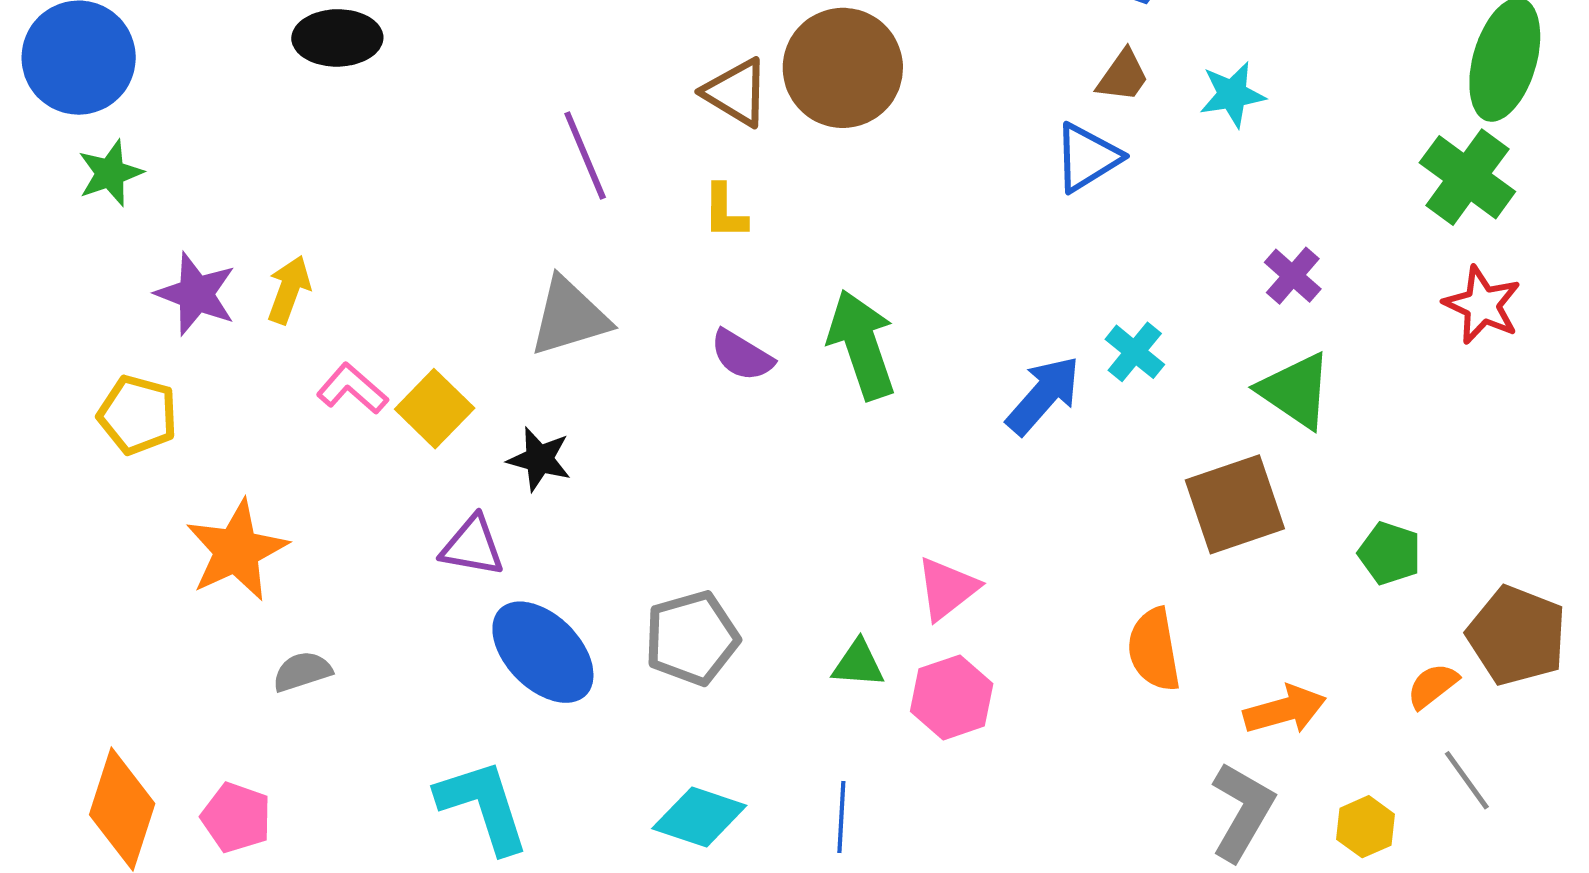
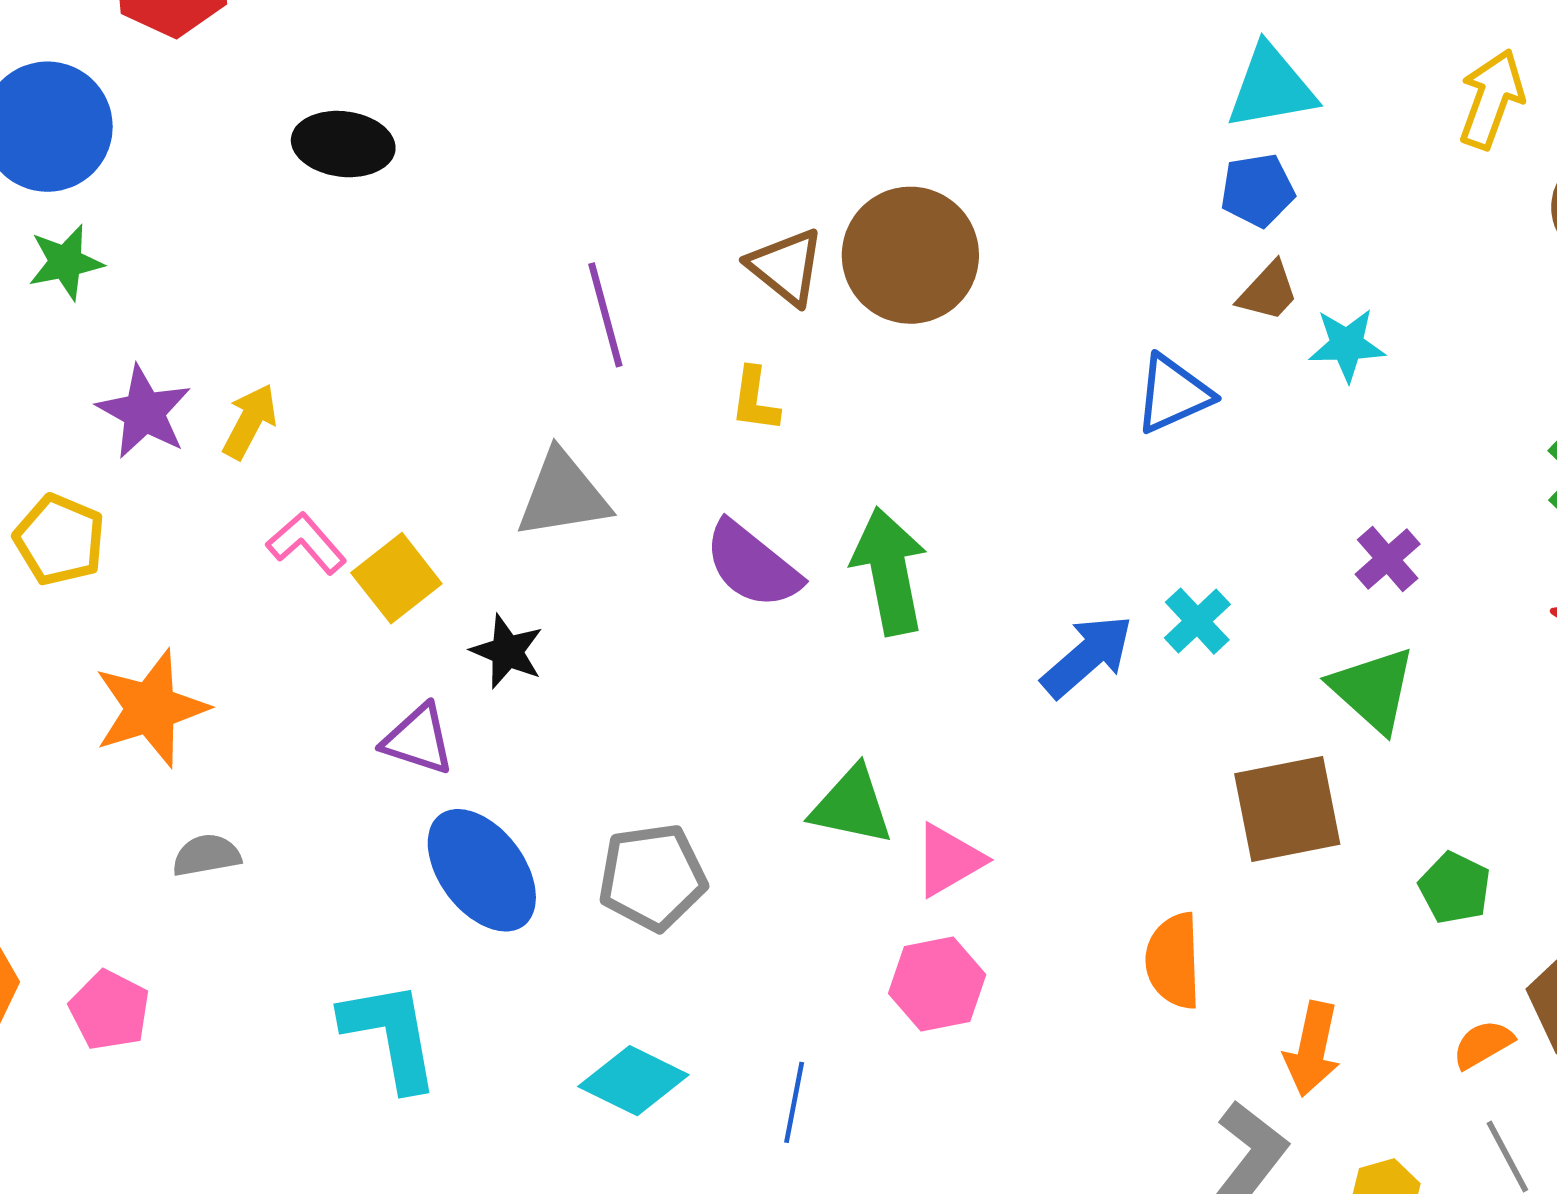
brown trapezoid: (1123, 76) -> (1268, 292), moved
purple semicircle: (742, 355) -> (752, 565), size x1.4
green triangle: (858, 664) -> (852, 806), moved, size x1.4
orange arrow: (1285, 710) -> (1312, 1049), turned 110

